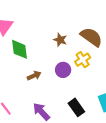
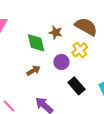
green diamond: (19, 49) -> (36, 43), moved
black rectangle: (76, 107) -> (76, 86), moved

